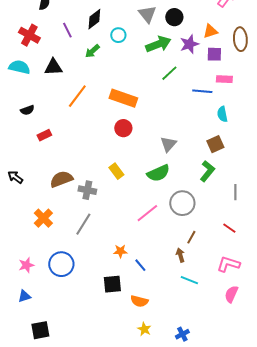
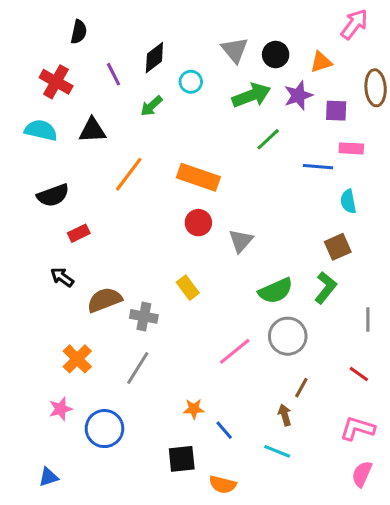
orange triangle: (210, 31) -> (321, 62), moved
black semicircle: (27, 110) -> (53, 195), size x1.5
gray triangle: (168, 144) -> (241, 241), moved
green semicircle: (158, 173) -> (276, 291), moved
black arrow: (15, 177) -> (62, 277), moved
pink star: (26, 265) -> (61, 409), moved
cyan line: (189, 280) -> (277, 451), moved

